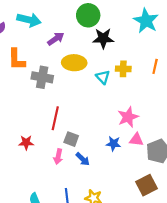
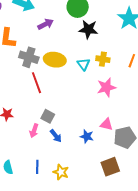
yellow ellipse: (74, 63) -> (55, 60), moved
pink star: (128, 117) -> (106, 87), moved
red line: (55, 118) -> (37, 83), moved, turned -40
blue star: (113, 144) -> (87, 136), moved

